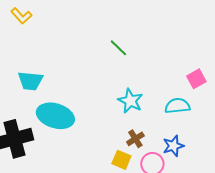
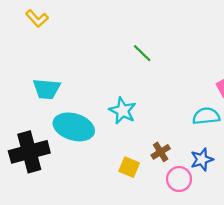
cyan star: (130, 101) -> (123, 111), moved
yellow square: (121, 160) -> (129, 167), moved

